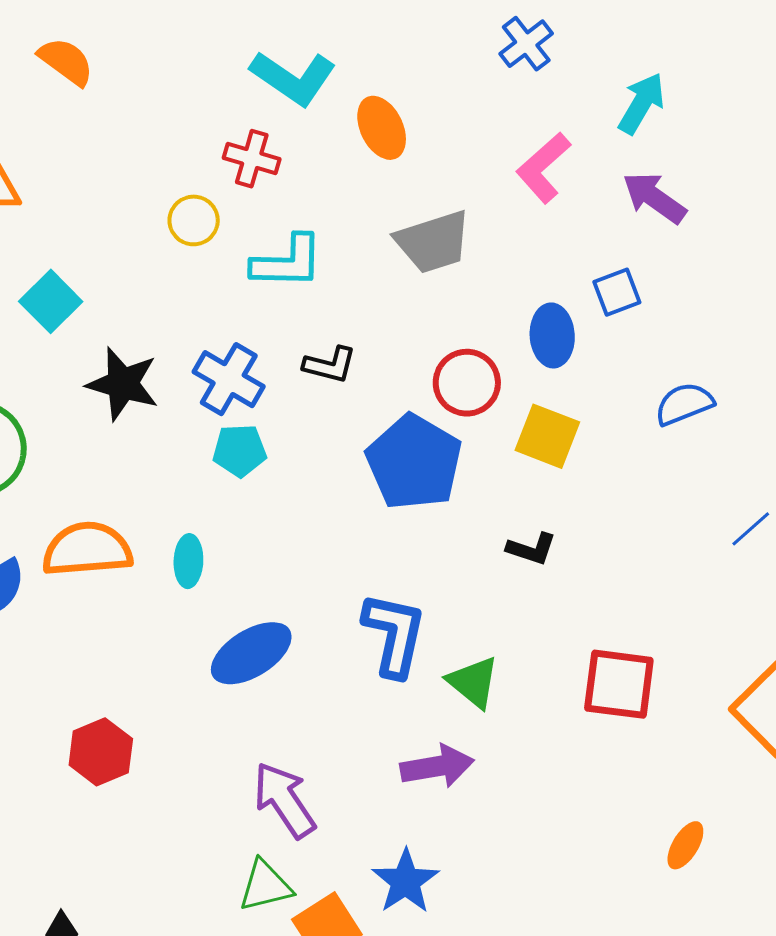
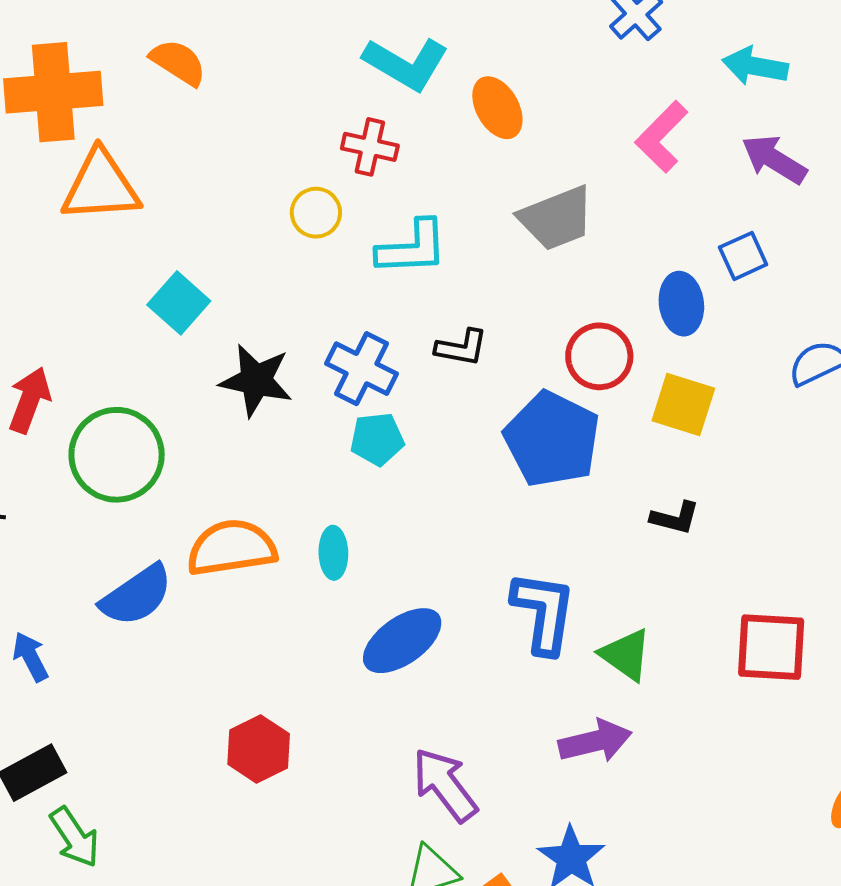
cyan arrow: (641, 103) -> (755, 66), turned -106

